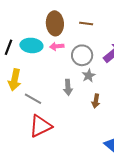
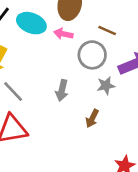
brown line: (86, 24) -> (107, 30), moved
gray star: (89, 76) -> (106, 86), moved

